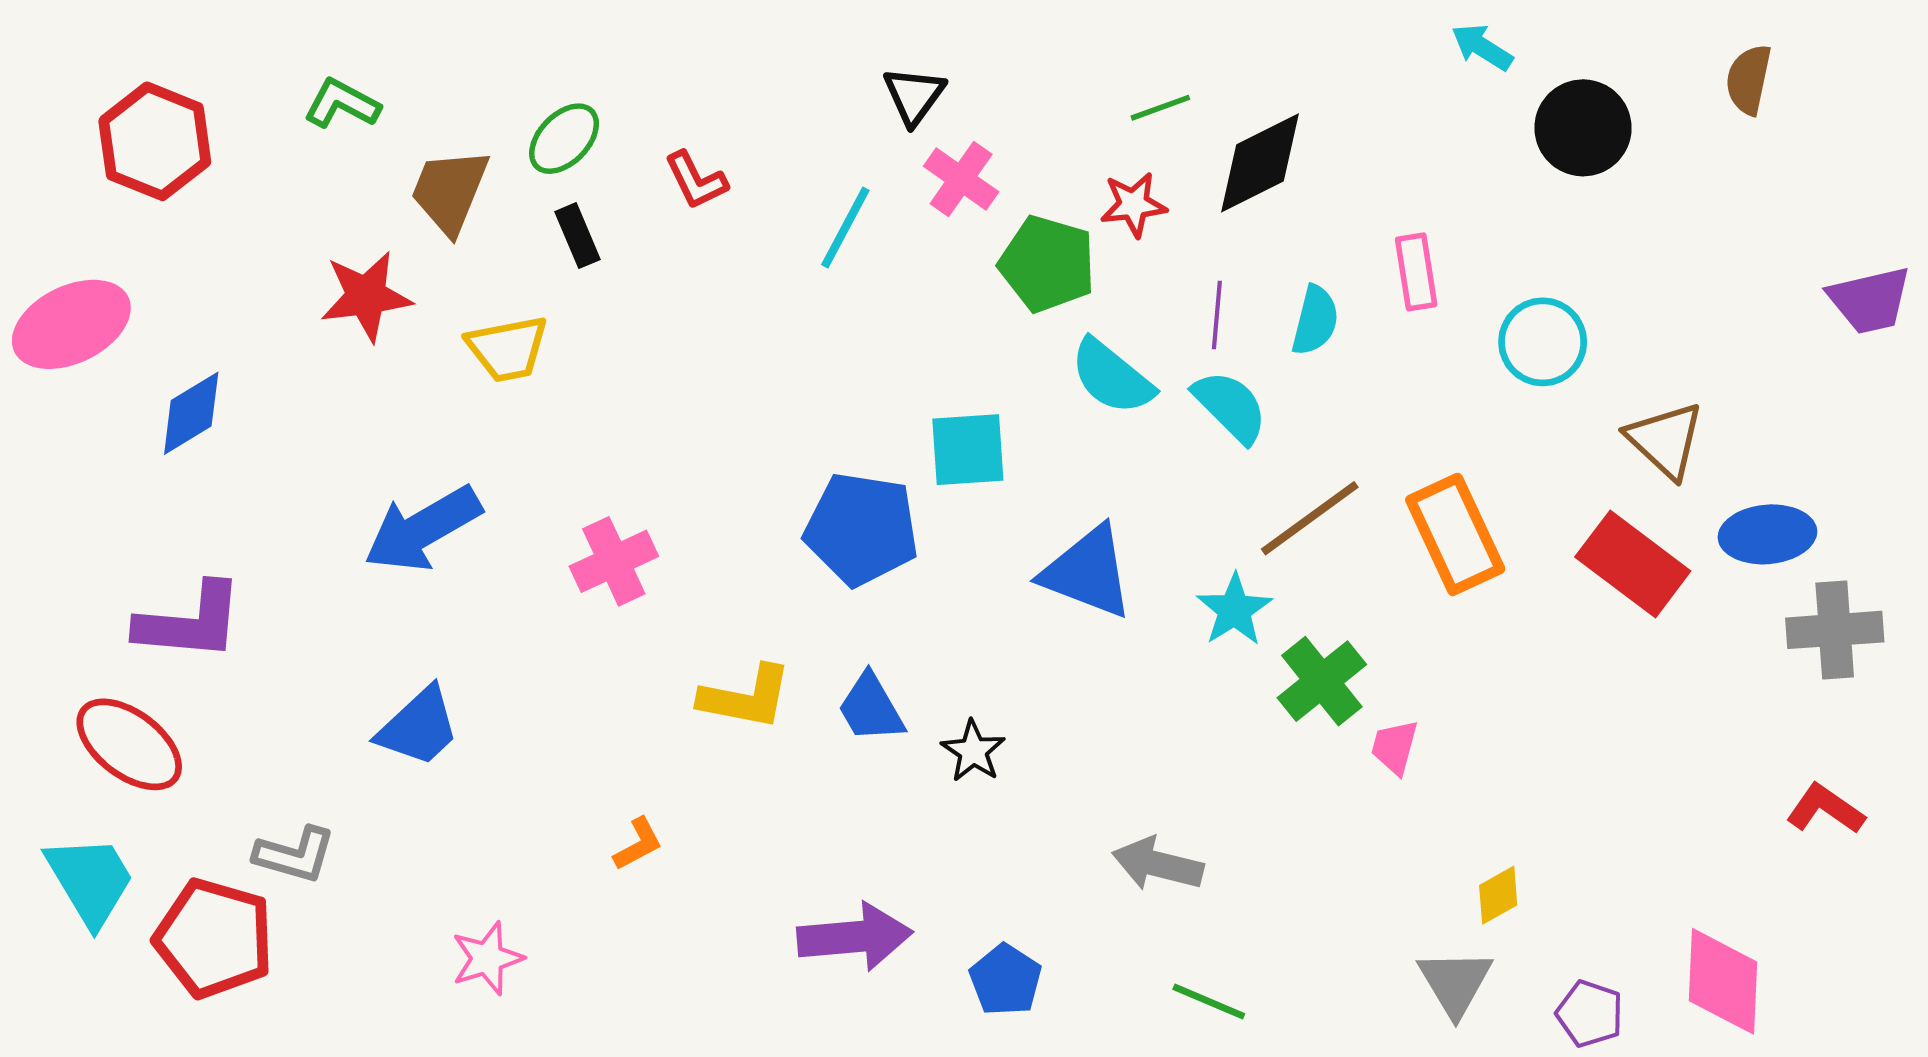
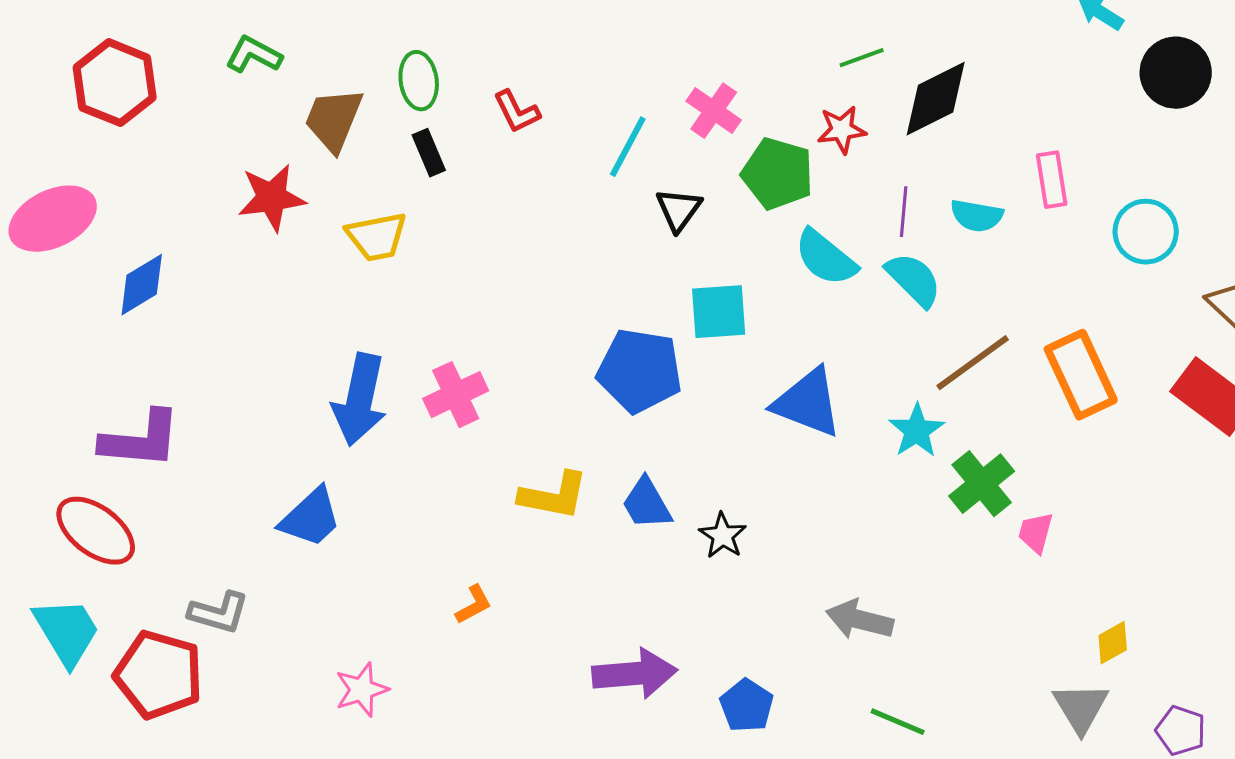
black triangle: (914, 96) -> (679, 210), moved
green ellipse: (564, 139) -> (419, 81), turned -52
cyan semicircle: (1315, 320) -> (977, 216), turned 86
blue arrow: (423, 529) -> (360, 400), moved, turned -48

